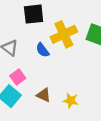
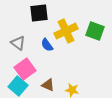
pink square: (18, 77) -> (25, 69), size x1.5

